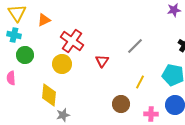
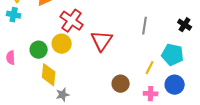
gray line: (135, 46) -> (145, 26), moved, turned -36
green circle: (25, 55) -> (39, 50), moved
red triangle: (102, 61) -> (102, 41), size x1.6
yellow line: (140, 82) -> (150, 68), moved

